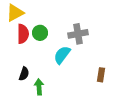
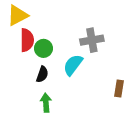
green circle: (40, 33) -> (43, 48), moved
black semicircle: (24, 74) -> (42, 74), moved

